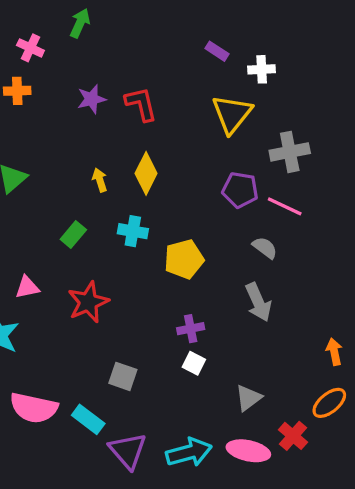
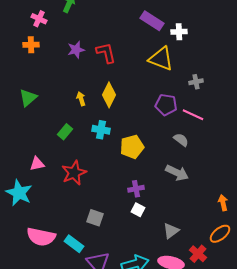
purple rectangle: (217, 51) -> (152, 21), size x1.6
yellow triangle: (232, 114) -> (161, 59), turned -48
gray cross: (290, 152) -> (196, 82), size x0.6
gray arrow: (258, 302) -> (177, 173), turned -40

